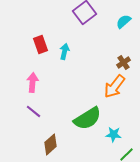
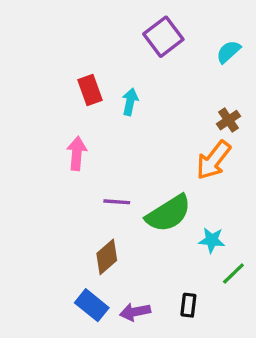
purple line: (34, 111) -> (117, 202), moved, turned -35

